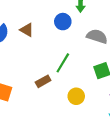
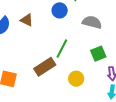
brown rectangle: (43, 81) -> (45, 67), size x1.5

